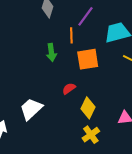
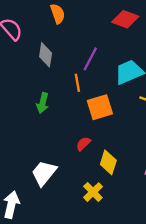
green arrow: (51, 52) -> (43, 103), moved, turned 30
yellow cross: (91, 135) -> (93, 192), moved

